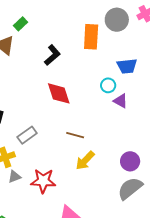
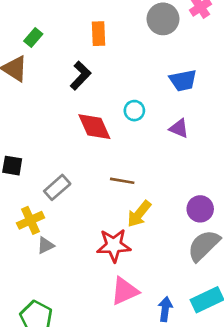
orange rectangle: (91, 37) -> (98, 34), moved, size x0.7
cyan circle: (108, 85) -> (134, 111), moved
red star: (43, 181) -> (114, 245), moved

